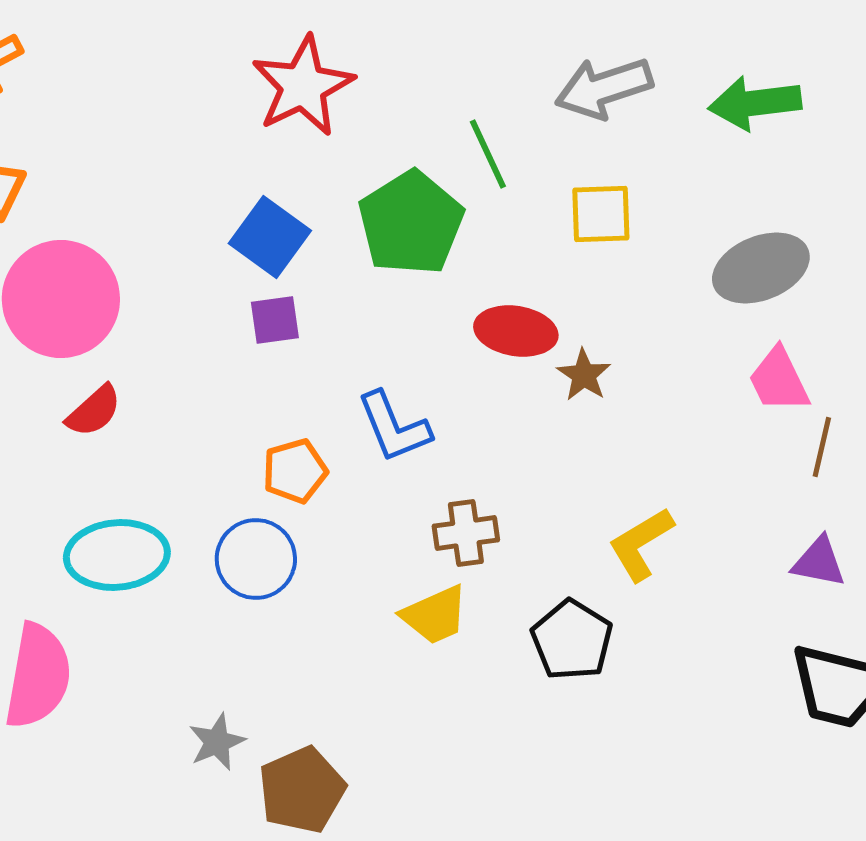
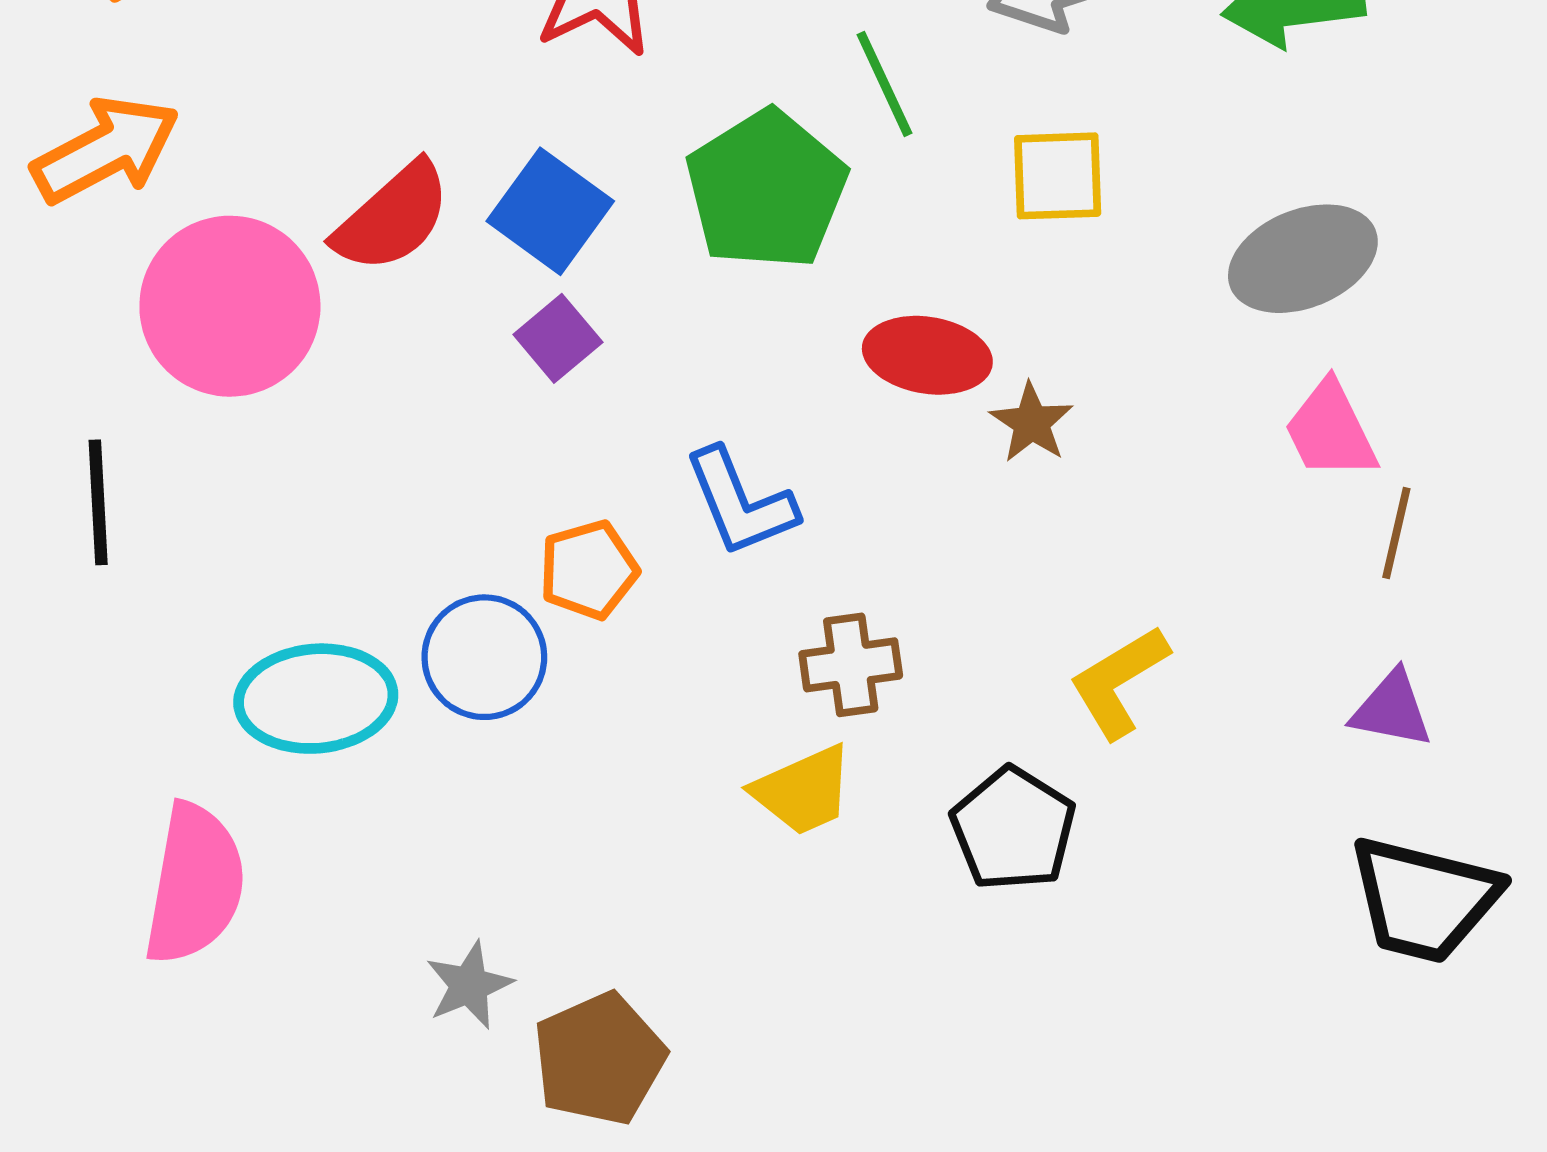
purple square: (275, 320) -> (558, 338), turned -32
red semicircle: (94, 411) -> (392, 217), moved, size x1.4
blue circle: (256, 559) -> (484, 657), moved

